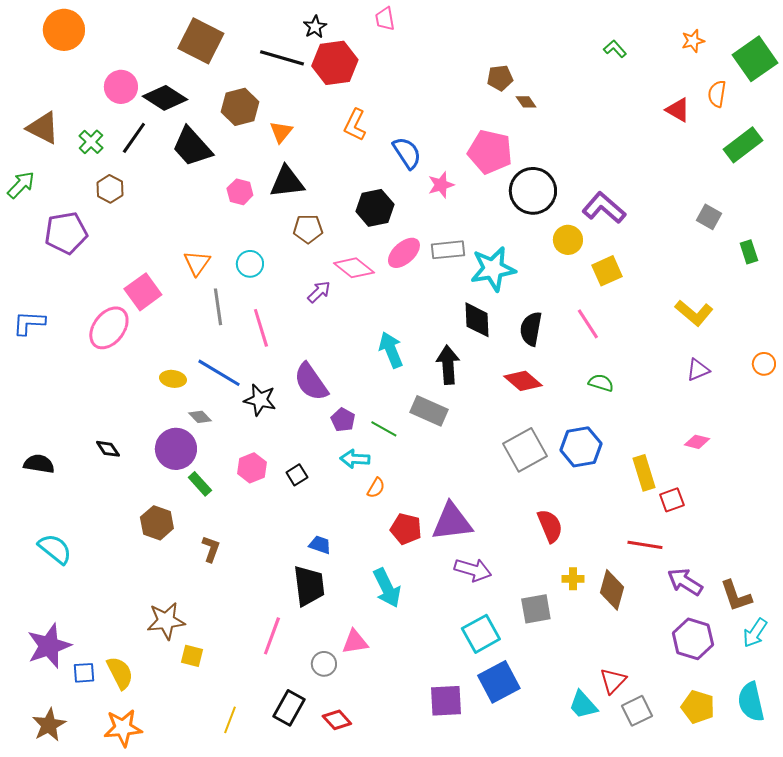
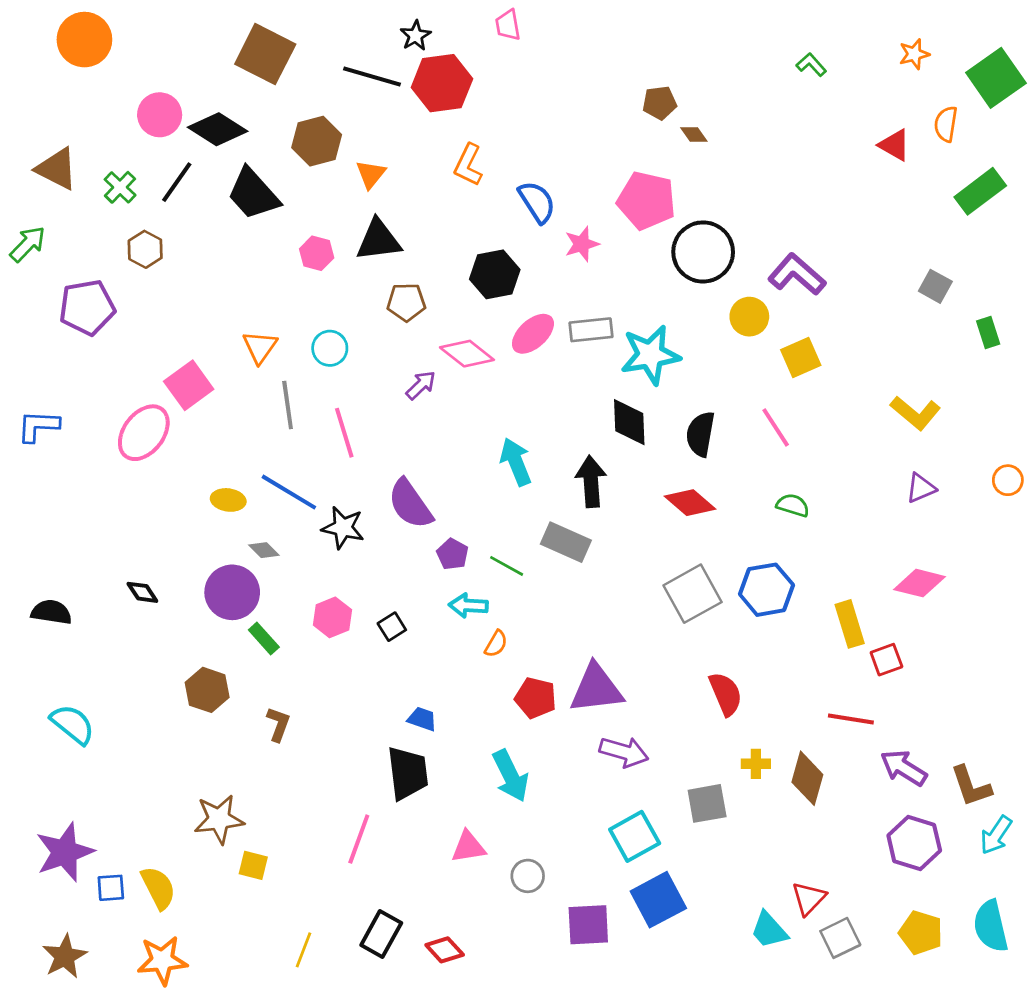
pink diamond: (697, 442) -> (919, 583), size x1.5
gray circle: (324, 664) -> (528, 876), moved

